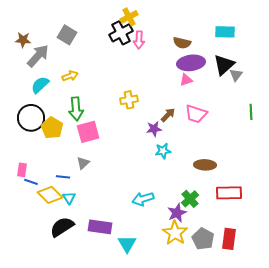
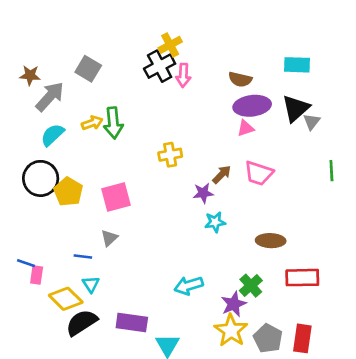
green arrow: (76, 109) -> (113, 123), moved
pink rectangle: (22, 170) -> (37, 275), moved
blue line: (31, 182) -> (26, 263), moved
yellow diamond: (50, 195) -> (66, 299), moved

